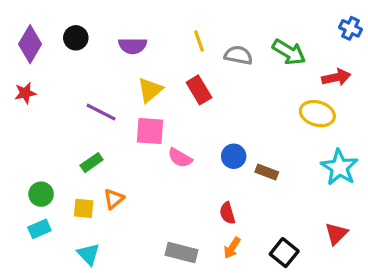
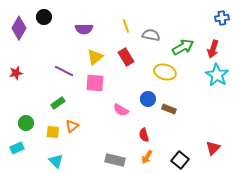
blue cross: (351, 28) -> (222, 18), turned -32
black circle: (76, 38) -> (44, 17), moved
green arrow: (289, 52) -> (183, 47), moved, turned -60
red arrow: (336, 77) -> (213, 49), turned 120
red star: (25, 93) -> (16, 73), moved
yellow ellipse: (317, 114) -> (165, 72), moved
pink semicircle: (180, 158) -> (121, 110), moved
cyan star: (339, 167) -> (217, 75), moved
cyan rectangle: (39, 229) -> (17, 148), moved

